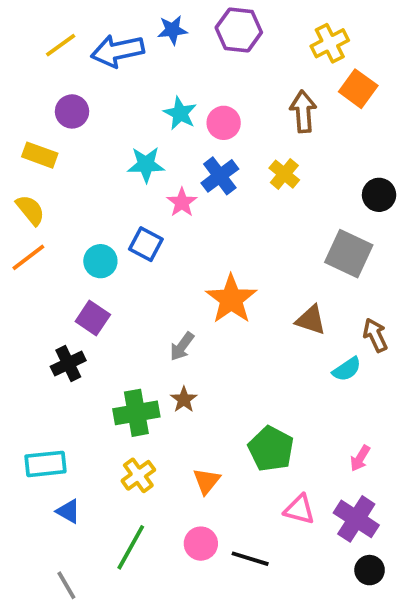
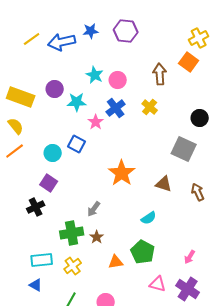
yellow cross: (330, 43) -> (199, 38), moved
purple circle: (72, 111) -> (55, 89), moved
yellow rectangle: (40, 155) -> (21, 97), size x1.5
gray arrow: (182, 346) -> (94, 209), moved
cyan semicircle: (347, 369) -> (149, 218), moved
brown star: (184, 400) -> (97, 237), moved
cyan rectangle: (45, 464) -> (42, 260), moved
orange triangle: (207, 481) -> (116, 262), moved, turned 42

